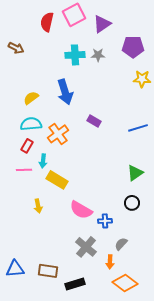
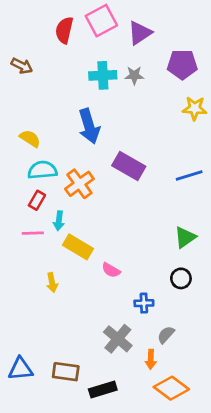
yellow semicircle: (31, 98) -> (30, 139), moved, turned 70
purple rectangle: (94, 121) -> (129, 166), size x1.6
pink semicircle: (81, 210) -> (111, 270), moved, size x0.6

